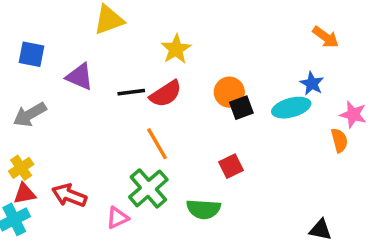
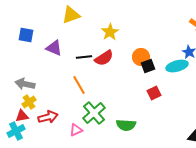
gray arrow: (30, 114) -> (25, 84), moved, turned 42
orange line: (157, 144) -> (79, 85), moved
red square: (231, 166) -> (154, 93), moved
yellow cross: (21, 168) -> (29, 102), moved
red arrow: (69, 195) -> (48, 117), turned 144

